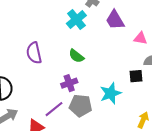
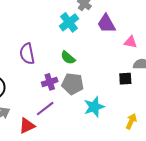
purple cross: (69, 83) -> (50, 82), moved
cyan star: (111, 93) -> (94, 107), moved
gray pentagon: (81, 106) -> (73, 84), moved

